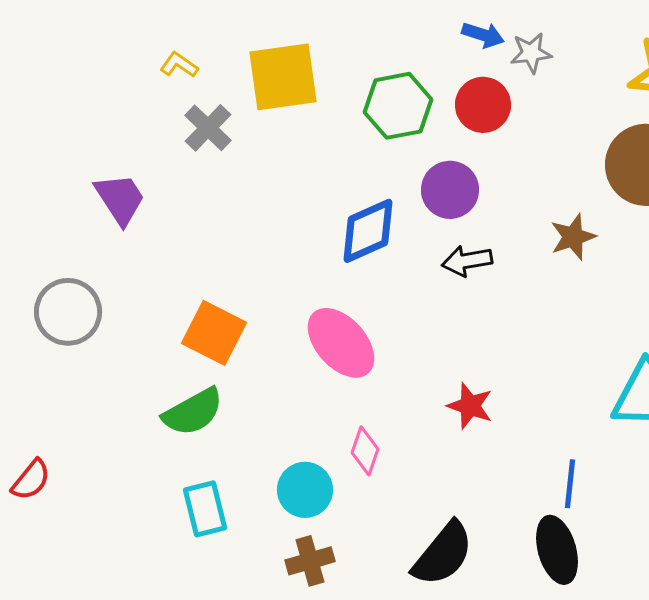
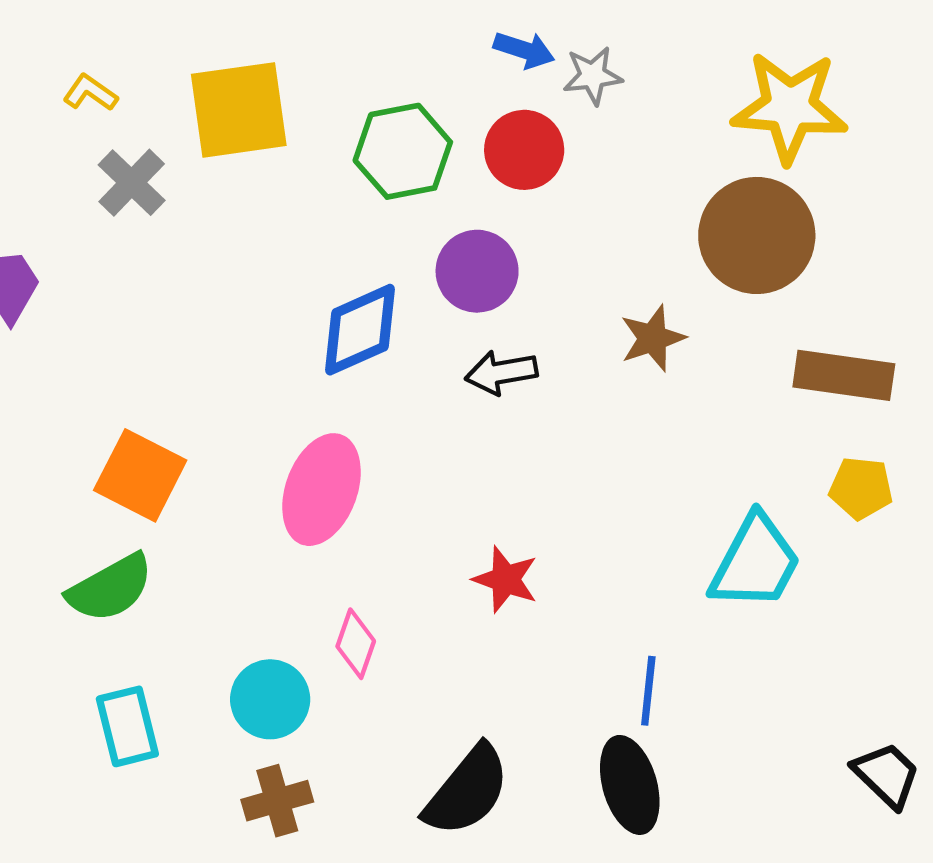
pink ellipse: (341, 343) -> (321, 490), turned 62

